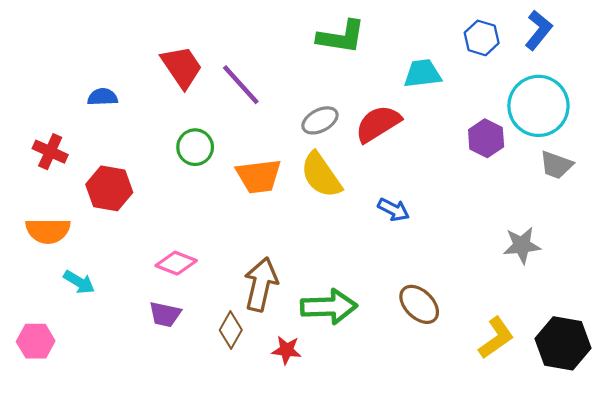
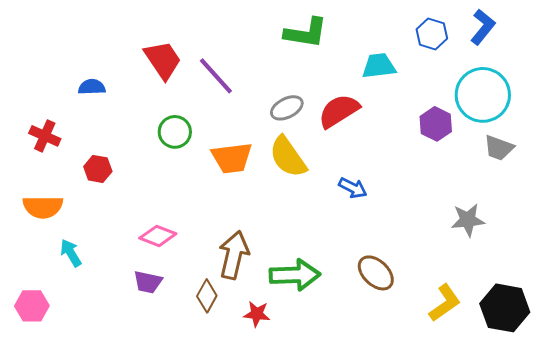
red hexagon: (109, 188) -> (98, 169), size x0.7
cyan arrow: (79, 282) -> (71, 253), turned -152

